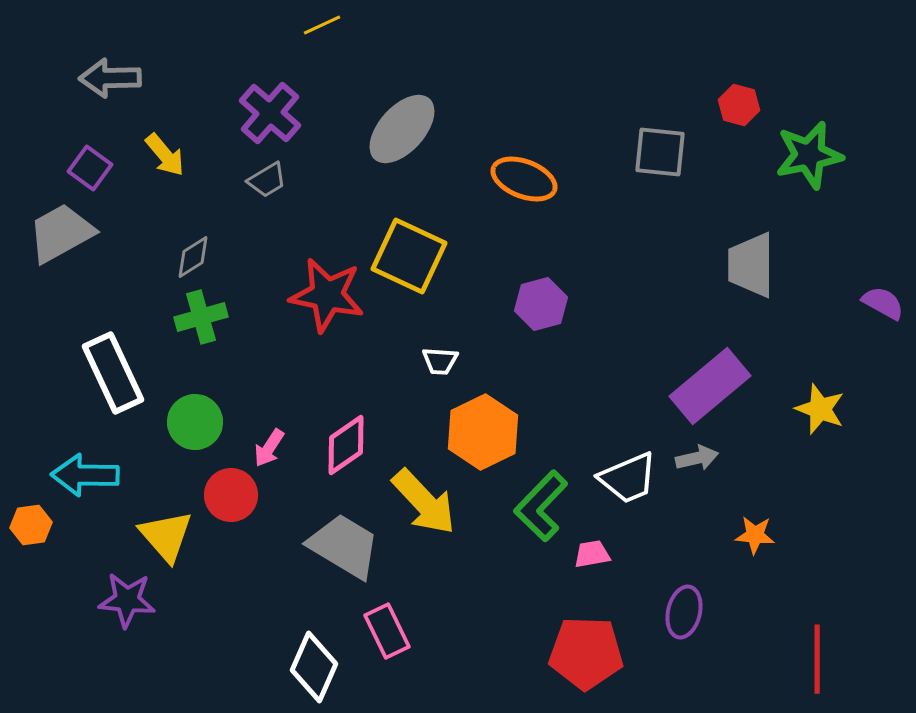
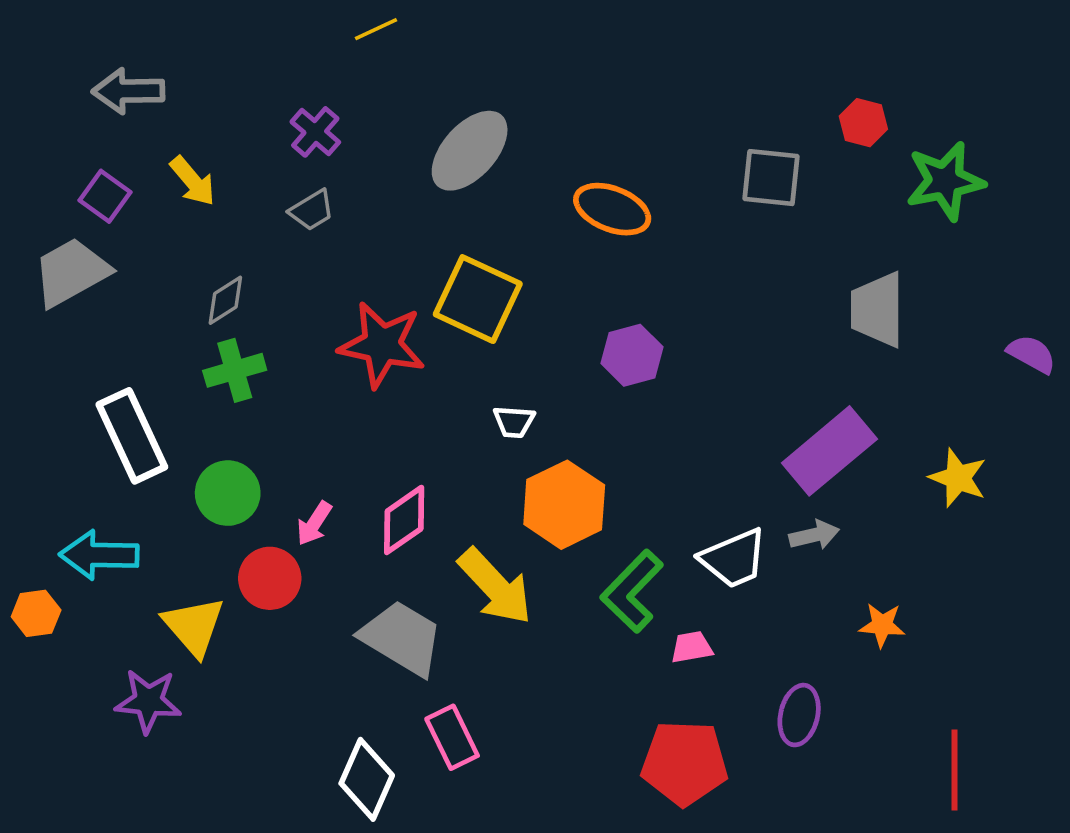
purple cross: (270, 113) -> (315, 132), size x0.7

